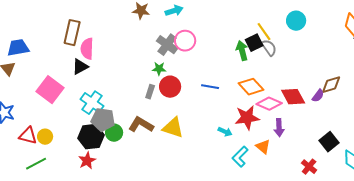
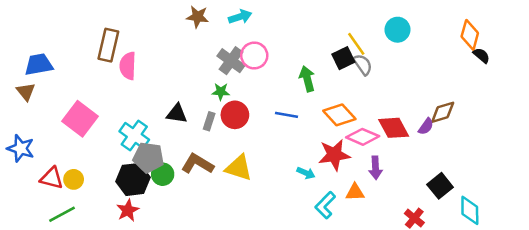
green arrow: (242, 51) -> (307, 79), moved
black triangle: (80, 67) -> (177, 114), moved, turned 36
orange triangle: (263, 147) -> (355, 192), turned -42

